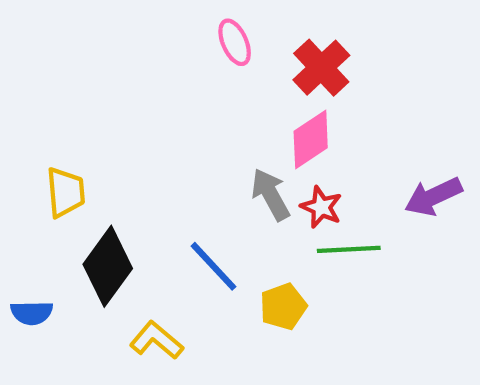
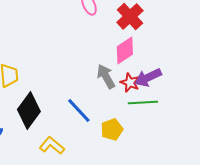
purple arrow: (433, 197) -> (148, 77), moved

